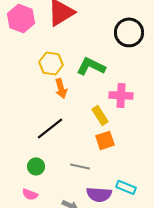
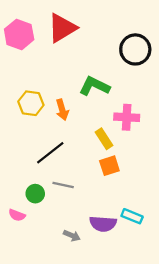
yellow hexagon: (51, 63) -> (31, 103), moved
gray line: (80, 166) -> (63, 185), moved
pink semicircle: (30, 194) -> (17, 215), moved

